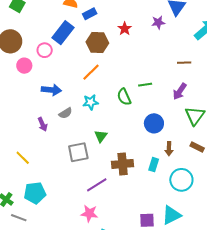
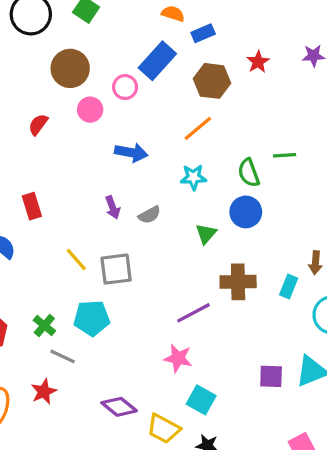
gray semicircle: (66, 113) -> (149, 215), moved
blue circle: (154, 123) -> (246, 212), moved
gray square: (78, 152) -> (116, 269), moved

